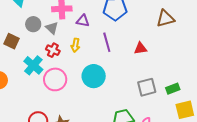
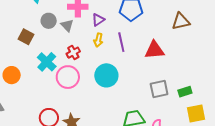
purple triangle: (83, 21) -> (98, 20), turned -48
yellow arrow: (75, 45) -> (98, 40), moved
red triangle: (140, 48) -> (155, 50), size x1.5
red cross: (53, 50) -> (73, 53), moved, turned 32

